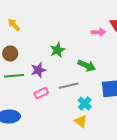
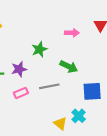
pink arrow: (98, 32) -> (72, 33), moved
cyan cross: (85, 103) -> (79, 116), moved

